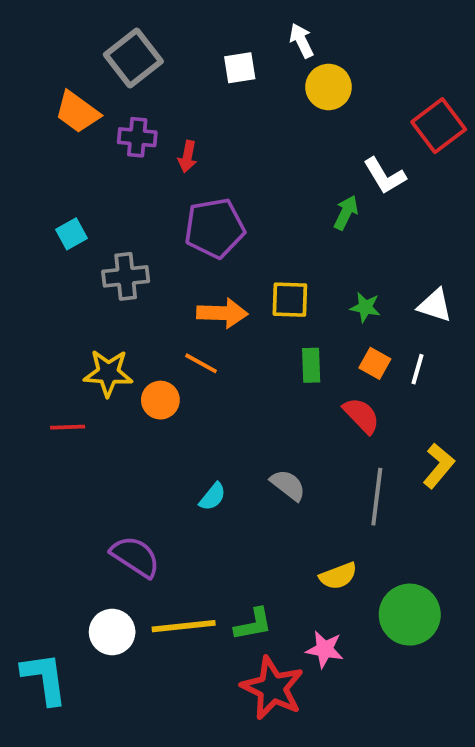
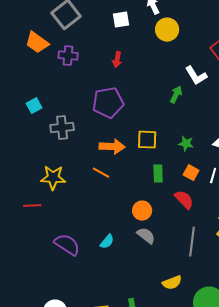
red arrow: (187, 157) -> (117, 60), moved
orange circle: (160, 400) -> (142, 211), moved
purple semicircle: (135, 557) -> (67, 245), moved

